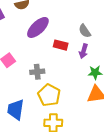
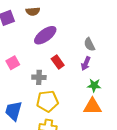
red rectangle: (61, 45) -> (58, 62), moved, turned 32
yellow pentagon: (49, 95) -> (47, 101), turned 30

